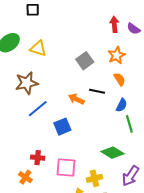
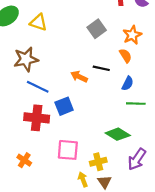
orange star: (117, 55) -> (132, 35), moved
gray square: (85, 61) -> (97, 29), moved
blue line: (38, 109) -> (38, 87), turned 65
green line: (129, 124) -> (136, 104), turned -72
red cross: (38, 158) -> (37, 118), moved, size x1.6

